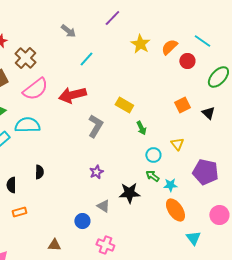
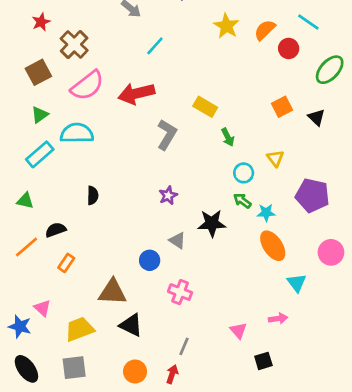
black semicircle: (11, 185) -> (56, 230), moved, turned 70
orange rectangle: (19, 212) -> (66, 263), moved, turned -40
brown triangle: (54, 245) -> (113, 292), size x1.6

